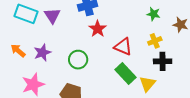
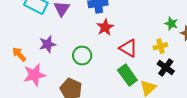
green star: (153, 14) -> (171, 24), moved
orange arrow: (18, 51) -> (19, 54), moved
black cross: (163, 61) -> (166, 67), turned 30

